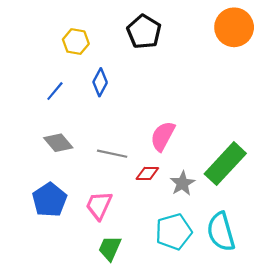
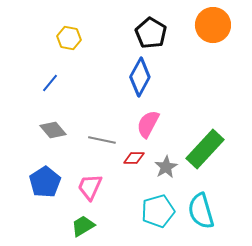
black pentagon: (144, 32) -> (151, 33), moved
blue diamond: (100, 82) -> (140, 77), moved, size x1.5
green trapezoid: (110, 248) -> (83, 226), moved, turned 35

